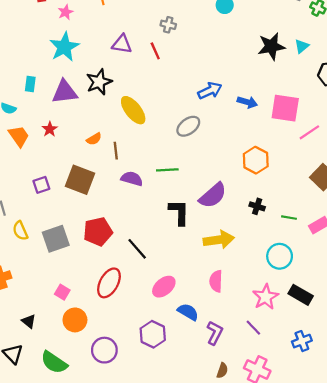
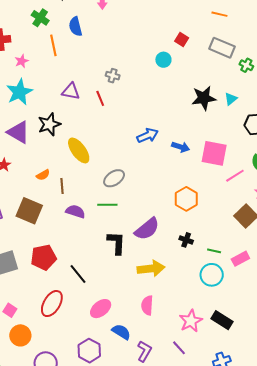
purple triangle: (65, 92) -> (18, 132), turned 35
gray ellipse: (188, 126) -> (114, 178), moved
cyan circle: (280, 256) -> (212, 275), moved

